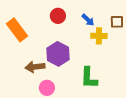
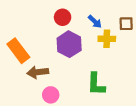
orange rectangle: (17, 30) -> (18, 51), moved
purple hexagon: (58, 54) -> (69, 44), moved

